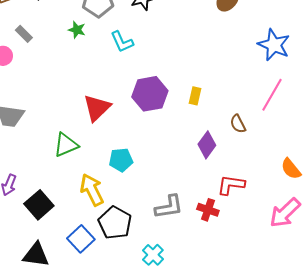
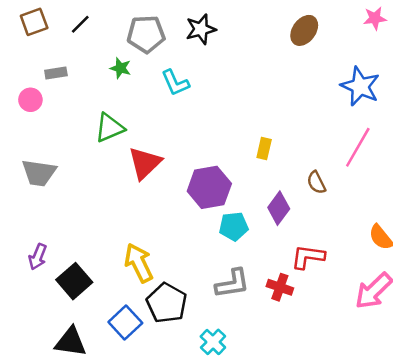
gray rectangle: (24, 34) -> (56, 73), turned -54
purple hexagon: (150, 94) -> (209, 187), moved
green triangle: (66, 145) -> (110, 128), moved
cyan pentagon: (121, 160) -> (234, 226), moved

